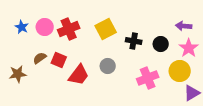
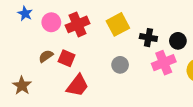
blue star: (22, 27) -> (25, 14), moved
brown star: (18, 74) -> (22, 86), moved, turned -30
red trapezoid: (79, 75) -> (77, 86), moved
pink cross: (148, 78) -> (164, 63), moved

